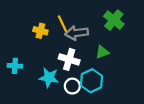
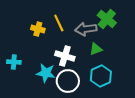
gray arrow: (77, 33) -> (86, 29), moved
cyan hexagon: (91, 81) -> (101, 76), moved
white circle: (72, 86) -> (68, 81), size x1.5

